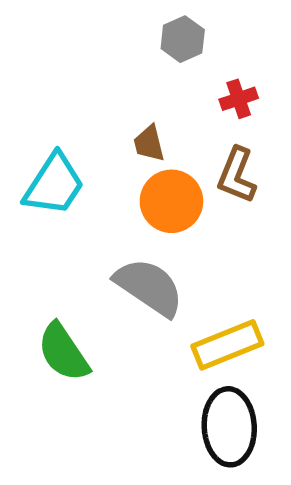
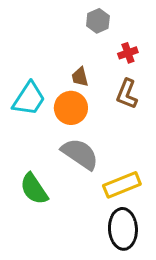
orange circle: (171, 201) -> (71, 108), moved

